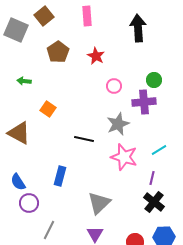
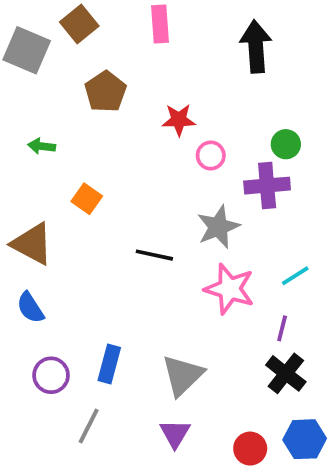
red star: (96, 56) -> (179, 120), moved, turned -30
blue rectangle: (60, 176) -> (109, 364), moved
blue semicircle: (18, 182) -> (30, 308), moved

